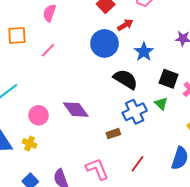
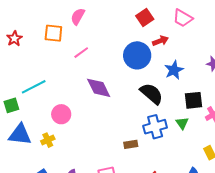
pink semicircle: (49, 13) -> (78, 16), moved
black square: (169, 79) -> (193, 100), turned -36
purple diamond: (76, 110) -> (99, 88), moved
yellow cross: (30, 143) -> (48, 140), turned 32

